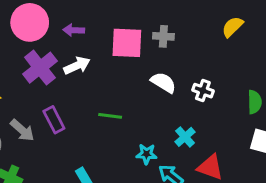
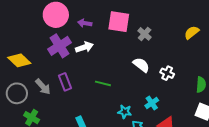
gray cross: (163, 36) -> (145, 34), turned 32
pink square: (127, 43) -> (119, 22), moved

